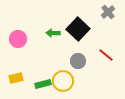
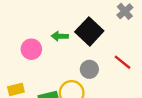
pink circle: (18, 39) -> (31, 49), moved

